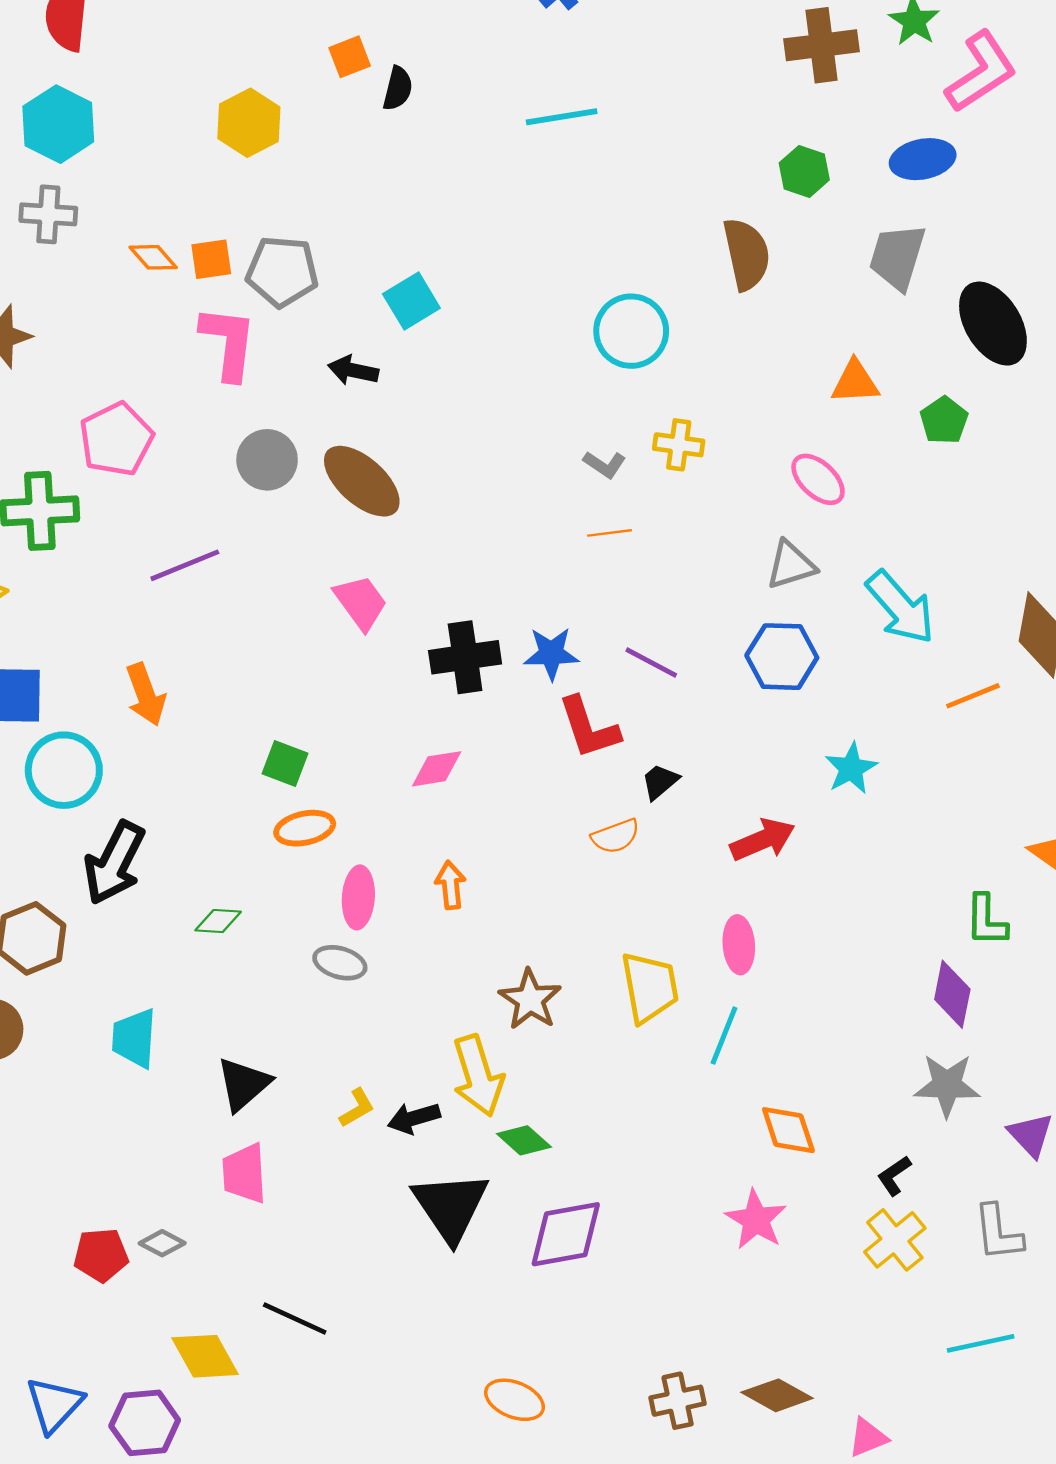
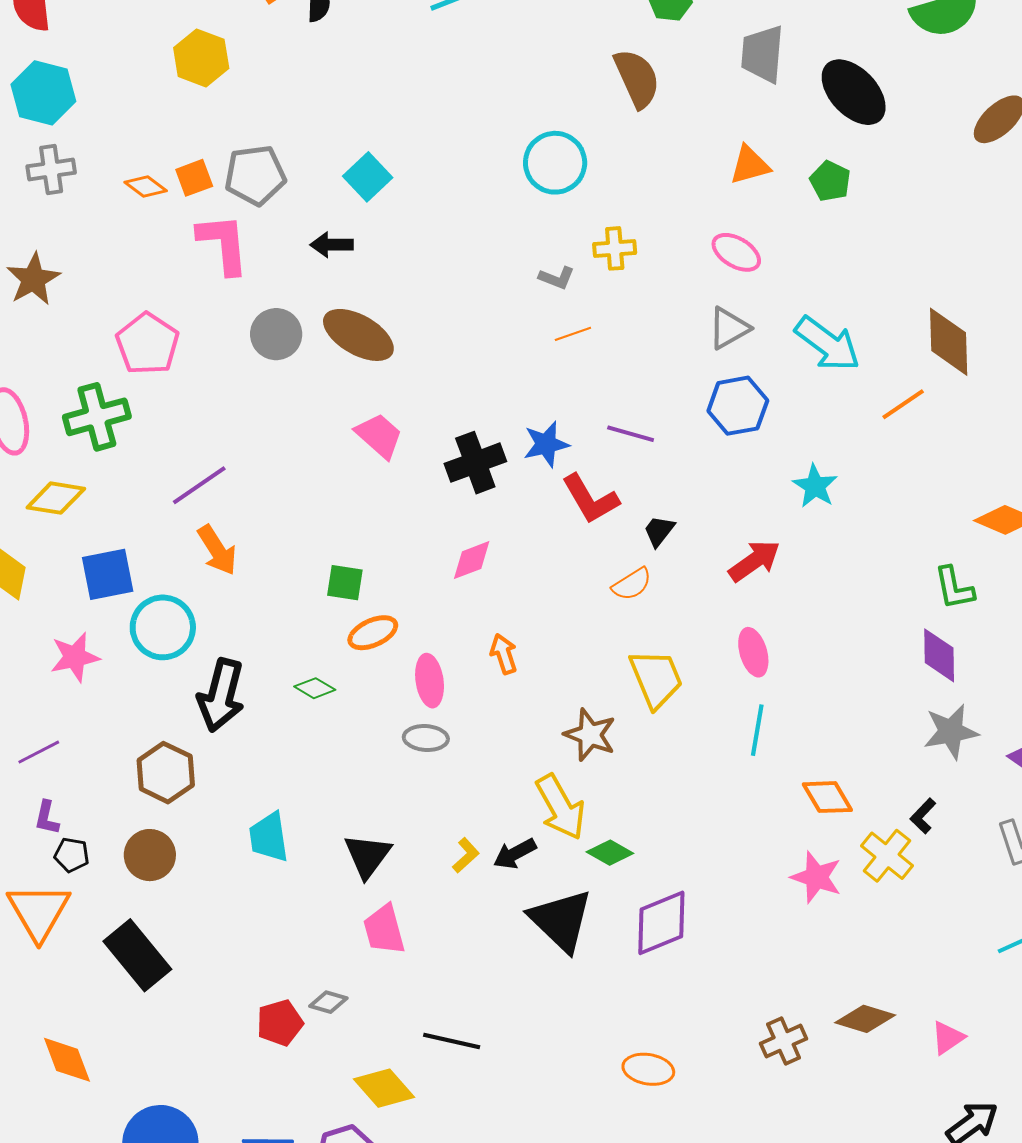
purple line: (185, 565) -> (199, 485), moved
green diamond: (218, 921) -> (315, 688), moved, turned 39
yellow trapezoid: (650, 987) -> (656, 679), moved
yellow cross: (895, 1240) -> (887, 856), moved

